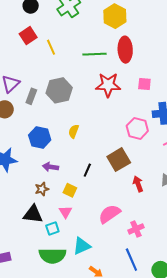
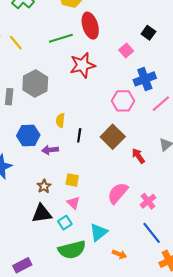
pink square: (144, 84) -> (126, 51), moved, turned -32
purple arrow: (50, 167) -> (50, 150), moved
black line: (87, 170) -> (79, 135), moved

